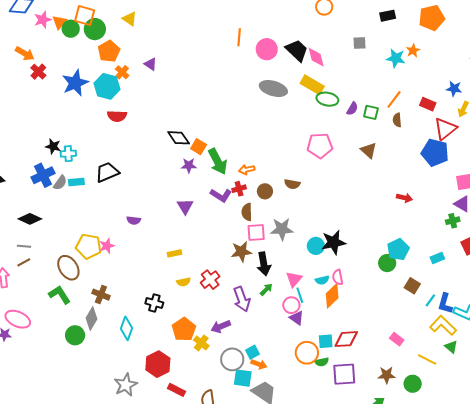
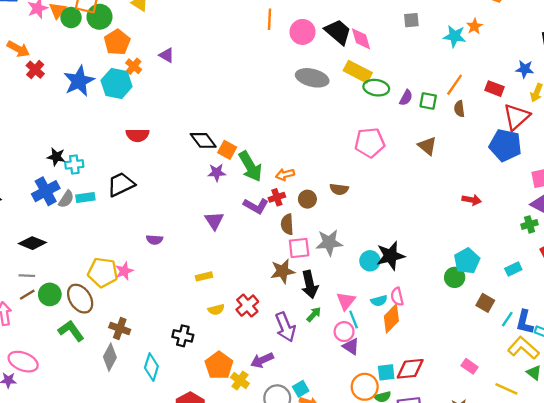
red semicircle: (117, 116) -> (138, 135), moved
green circle: (75, 335) -> (50, 294), moved

